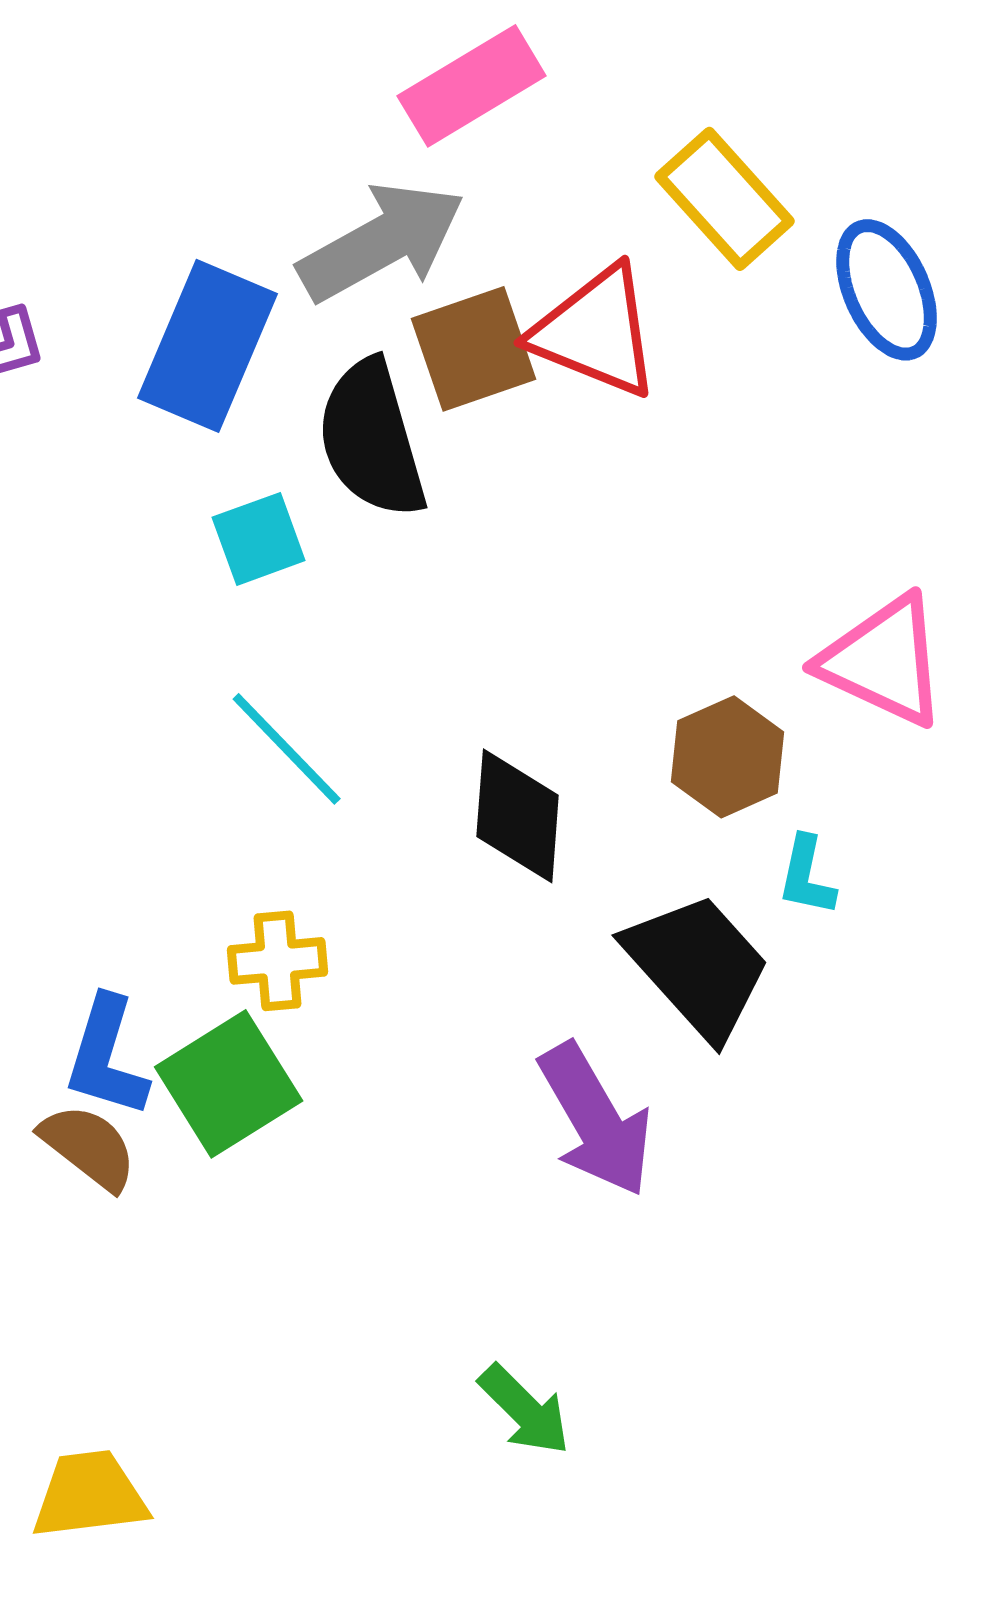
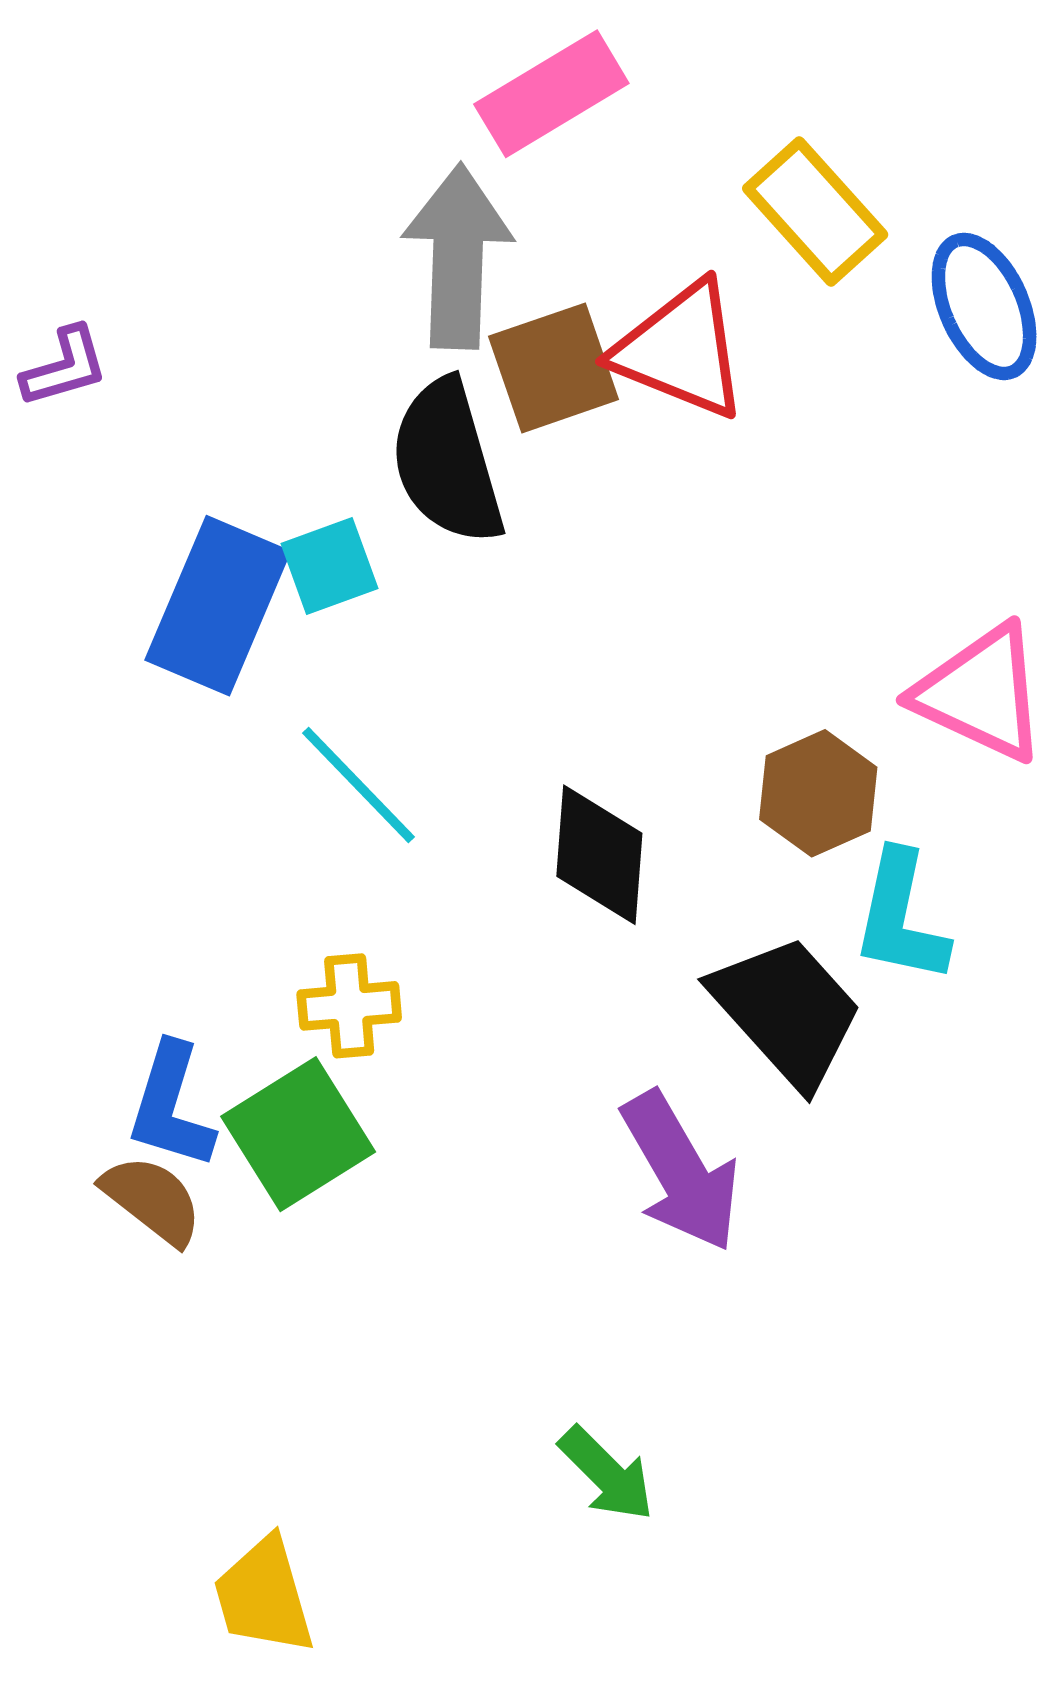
gray arrow: (382, 242) -> (458, 256), turned -59
blue rectangle: (208, 346) -> (218, 606), moved
cyan L-shape: (807, 876) -> (901, 917), size x1.6
yellow trapezoid: (90, 1495) -> (264, 1596), moved, turned -99

